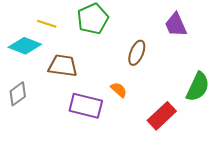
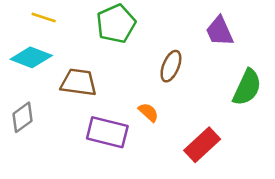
yellow line: (47, 24) -> (44, 17), moved
green semicircle: (198, 87) -> (247, 87), moved

